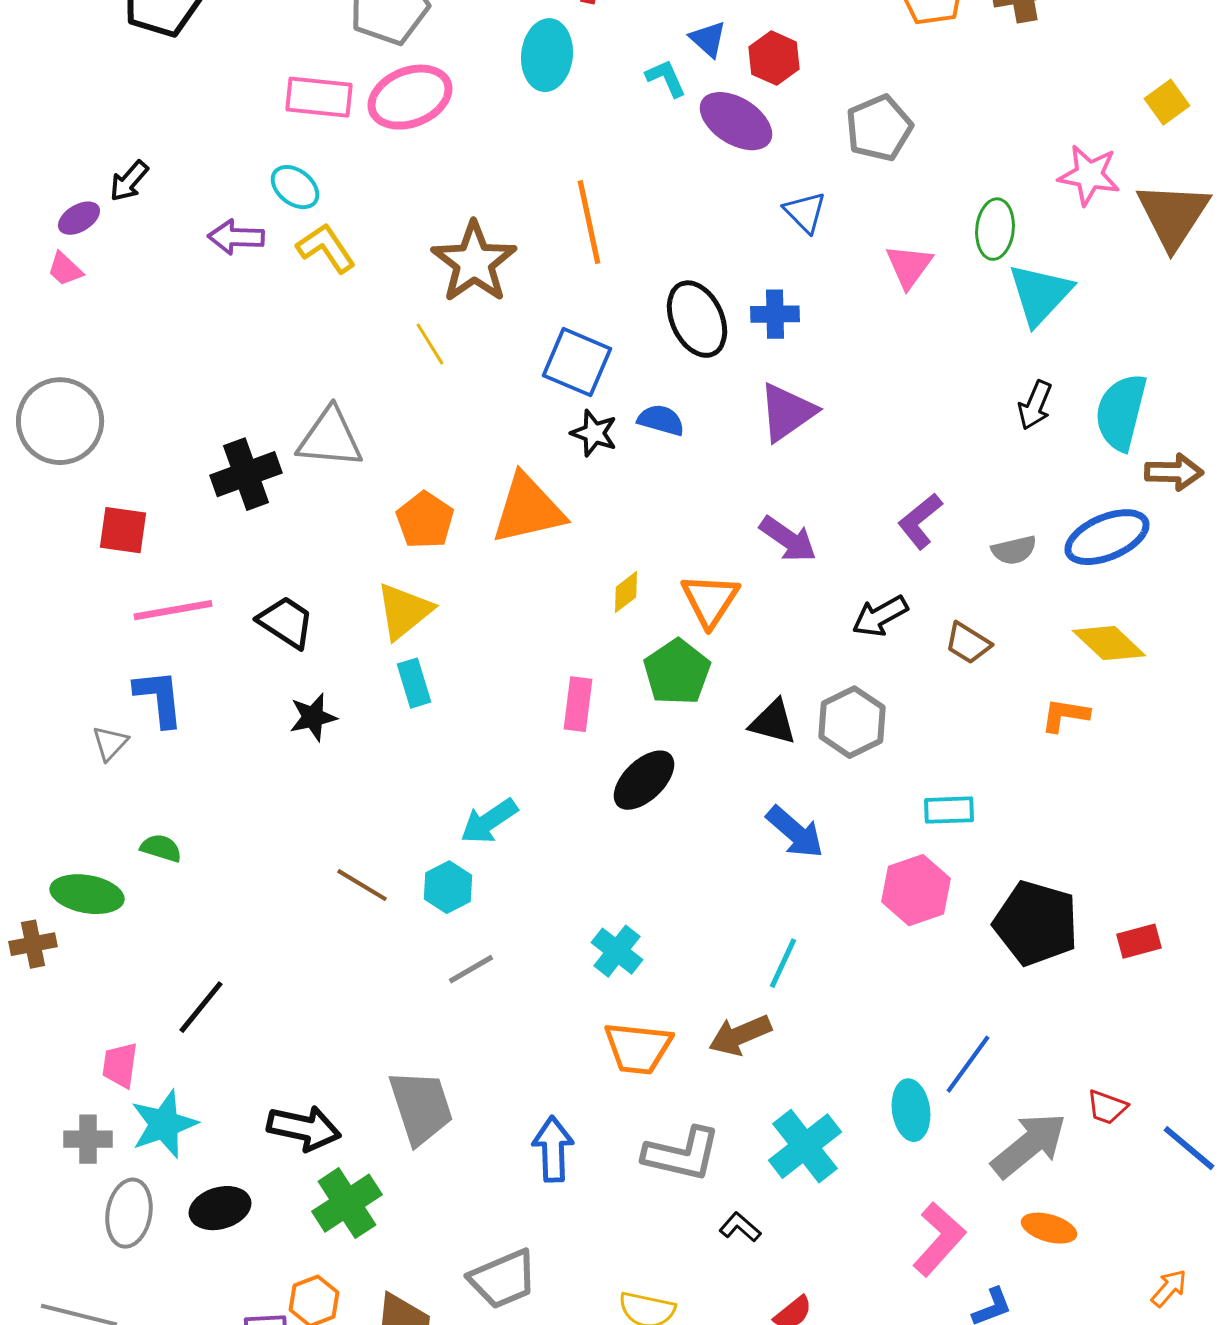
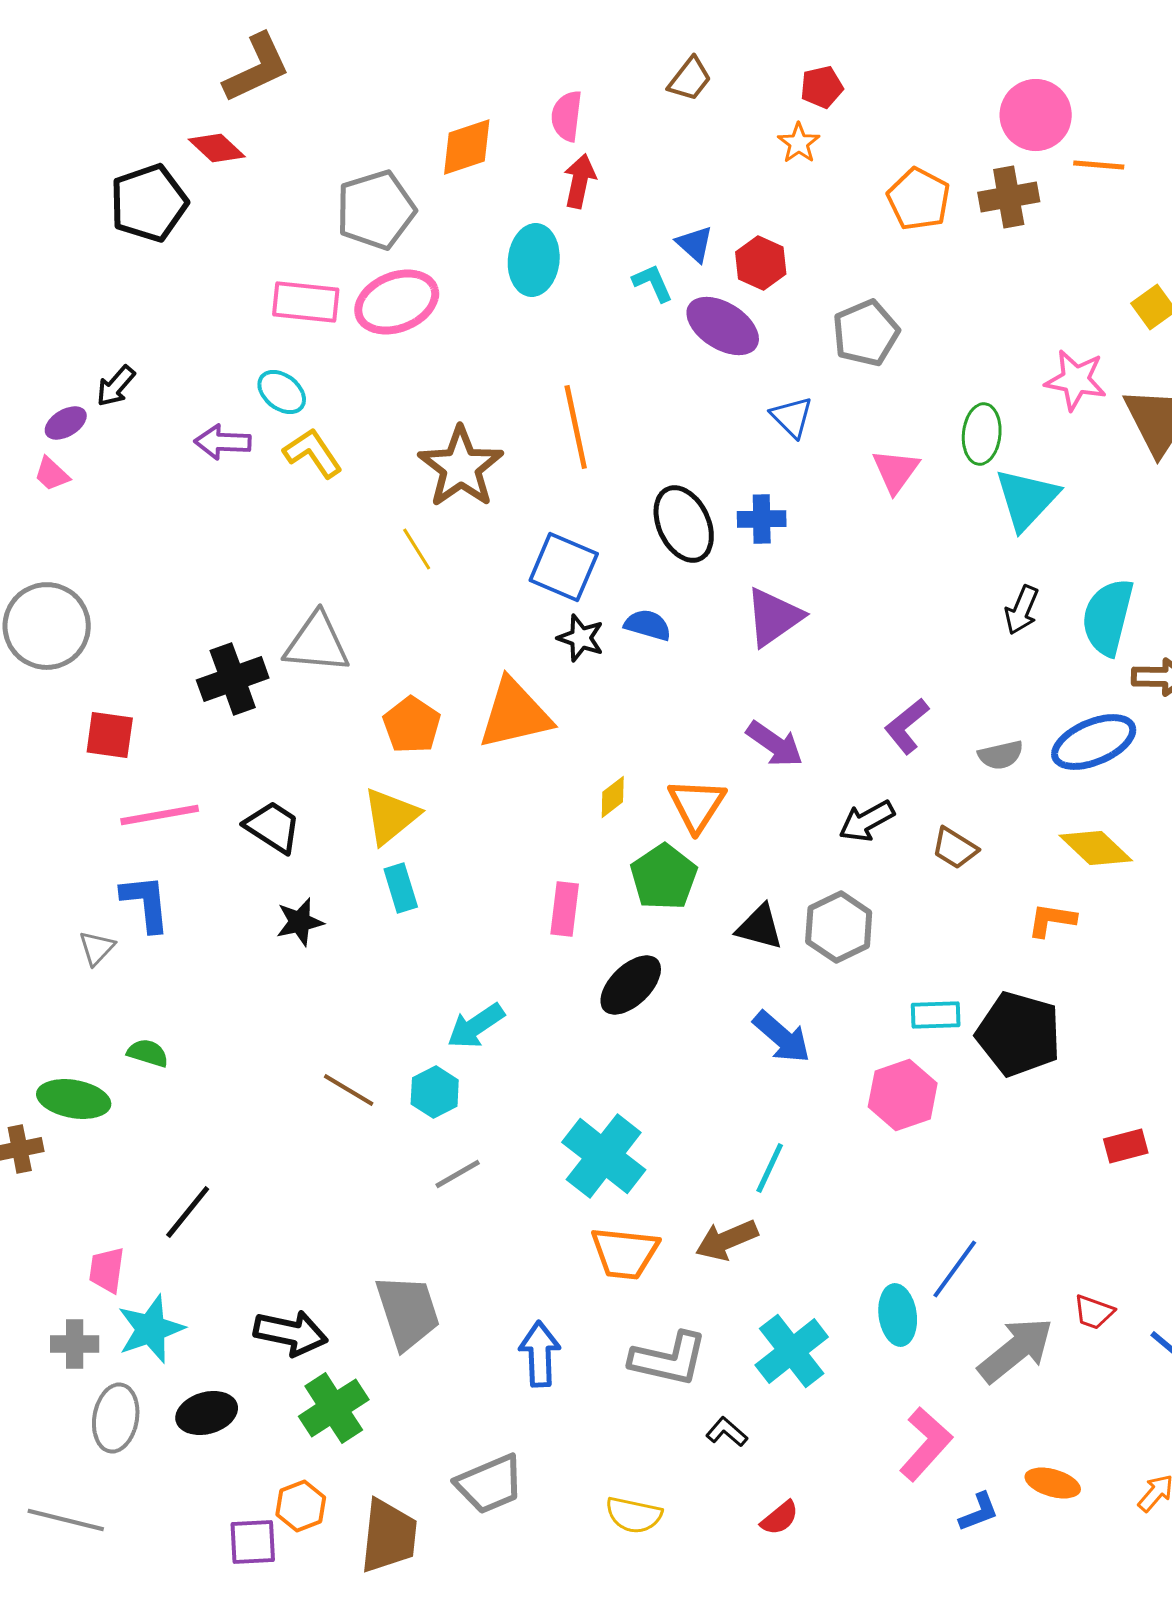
black pentagon: (1036, 923) -> (1019, 1034), moved
cyan cross: (617, 951) -> (604, 1156), size x1.6
orange ellipse: (1049, 1228) -> (1053, 1483), moved

